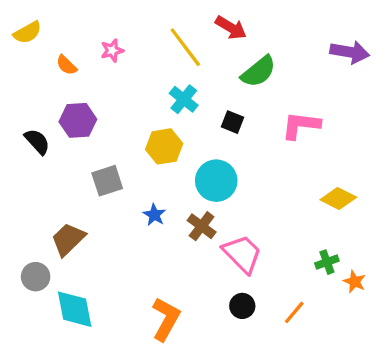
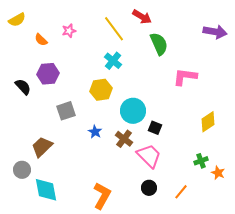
green semicircle: (259, 72) -> (159, 44), turned -75
black square: (232, 122) -> (155, 128), moved
yellow diamond: (338, 199) -> (208, 122), turned -60

